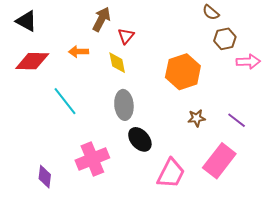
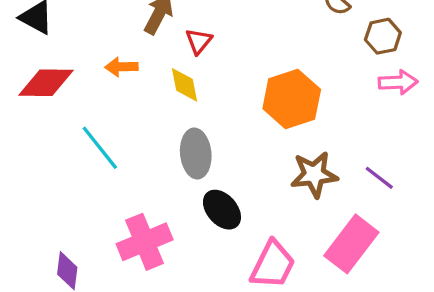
brown hexagon: (225, 39) -> (383, 36), moved
brown star: (197, 118) -> (314, 175), size x1.6

